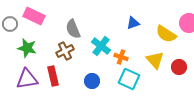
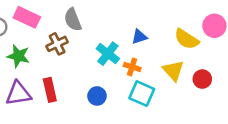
blue triangle: (133, 23) -> (139, 37), moved
gray semicircle: (73, 29) -> (73, 20), moved
brown cross: (65, 51) -> (57, 44), moved

